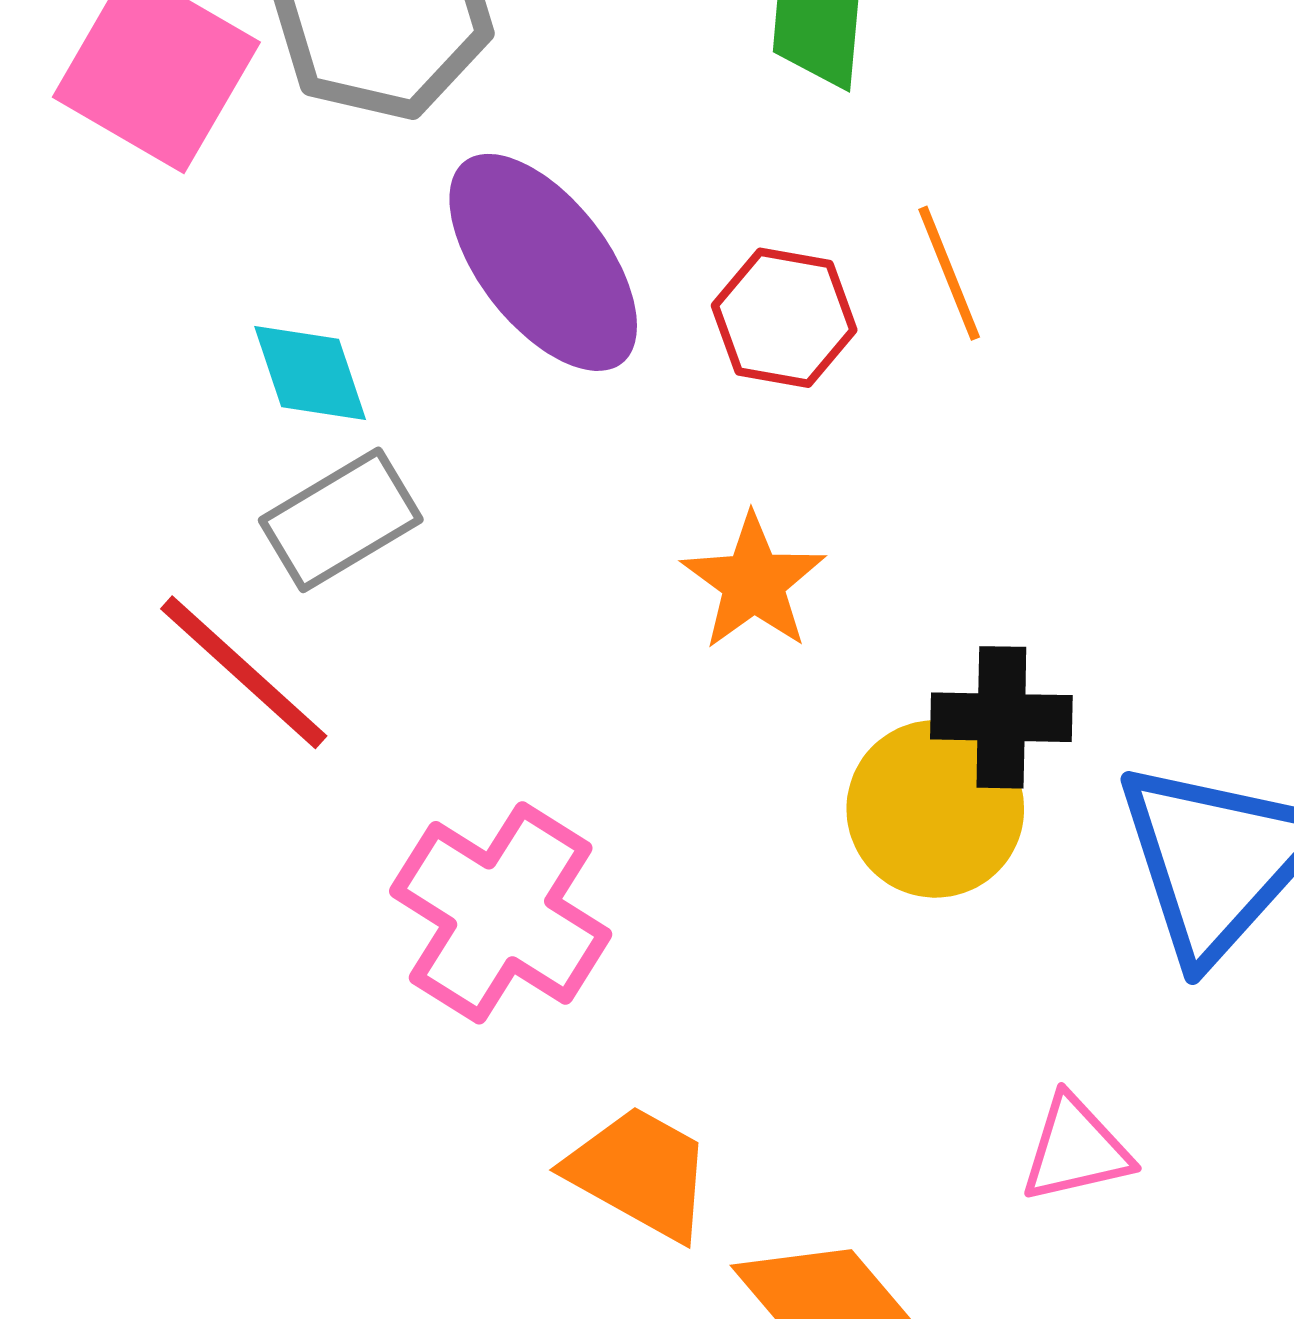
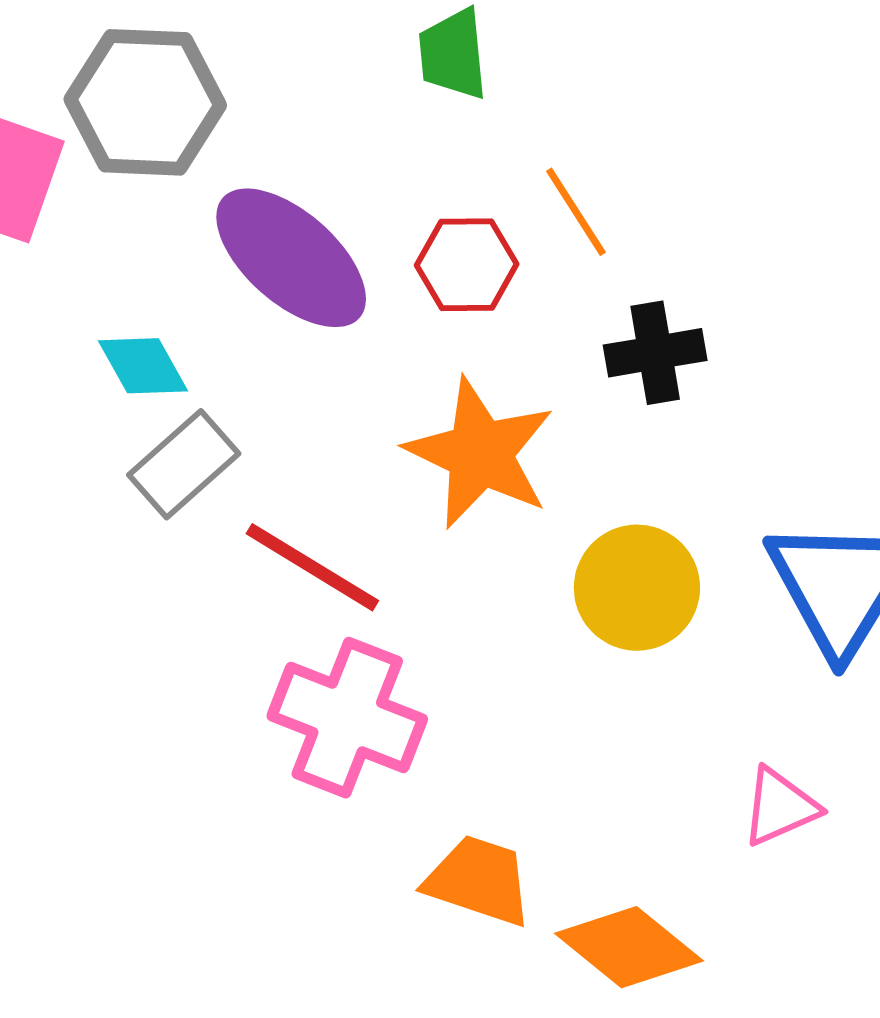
orange star: (753, 582) -> (480, 453), size x1.5
red line: (244, 672) -> (312, 567), moved
black cross: (1001, 717) -> (655, 353), moved

